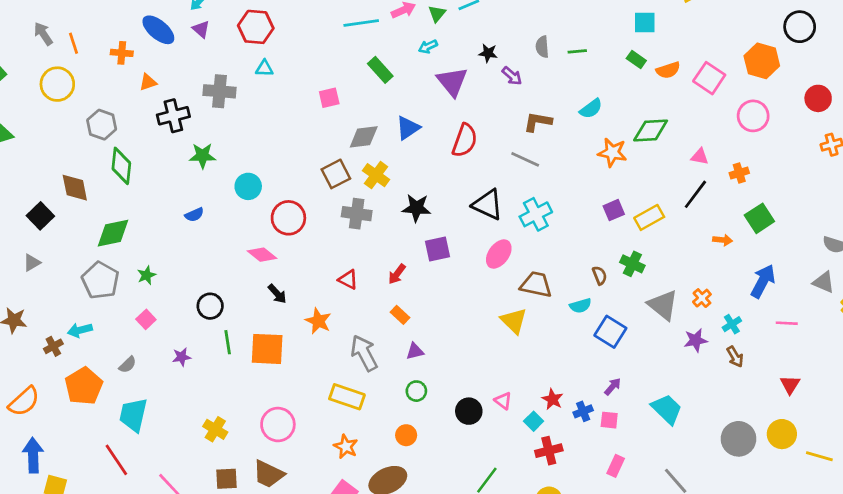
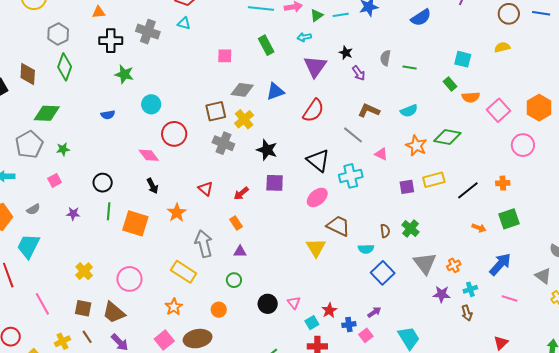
pink triangle: (700, 157) -> (381, 154), moved
yellow rectangle: (649, 217) -> (434, 180), moved
pink square: (609, 420) -> (366, 335), turned 32

